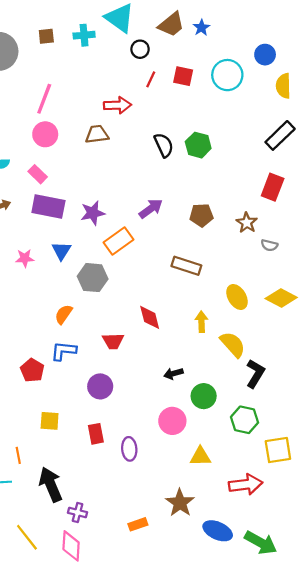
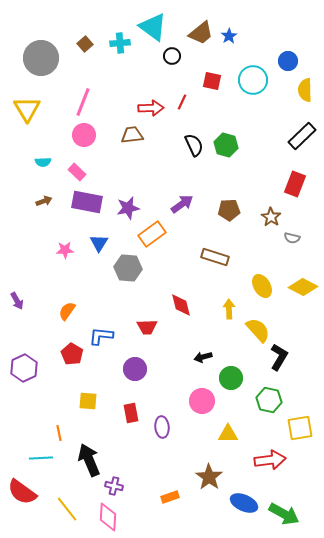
brown square: (46, 36) -> (85, 44), turned -35
red line: (151, 79) -> (182, 102), moved
orange semicircle: (64, 314) -> (67, 311), moved

